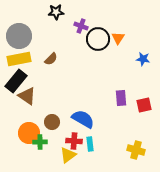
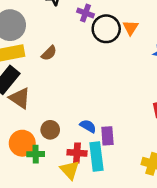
purple rectangle: (121, 98) -> (107, 136), moved
blue semicircle: (83, 119) -> (88, 126), size x0.6
cyan rectangle: (90, 144) -> (96, 157), size x1.6
yellow triangle: (68, 155) -> (70, 170), turned -36

